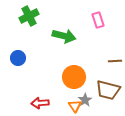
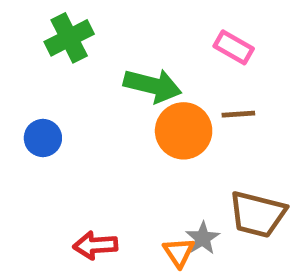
pink rectangle: (98, 20) -> (234, 47), turned -42
brown line: (115, 61) -> (238, 114), moved
orange circle: (74, 77) -> (184, 131), moved

